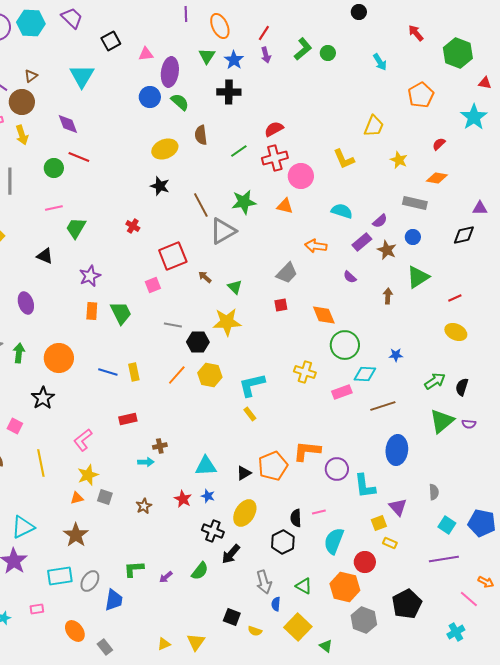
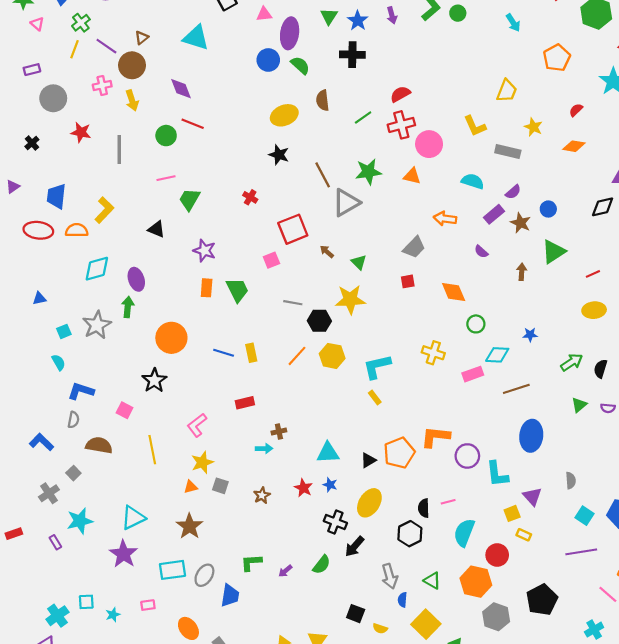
cyan triangle: (82, 76) -> (196, 38), turned -44
gray rectangle: (415, 203) -> (508, 152), moved
purple star: (90, 276) -> (204, 251), turned -30
yellow ellipse: (456, 332) -> (594, 310), turned -30
green circle: (345, 345) -> (476, 324), size x0.6
green arrow: (19, 353) -> (128, 307), moved
green triangle: (442, 421) -> (579, 405), size x0.6

